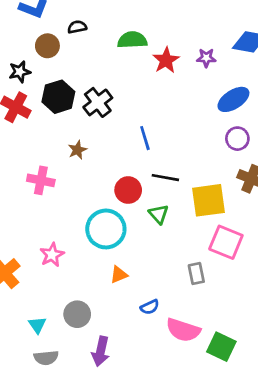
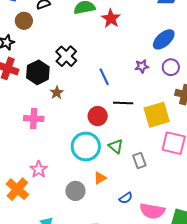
purple star: (206, 58) -> (142, 66), moved
black hexagon: (58, 97) -> (38, 72), moved
green triangle: (159, 214) -> (116, 146), moved
pink star: (52, 255) -> (39, 169), moved
gray rectangle: (196, 273) -> (139, 160), moved
gray circle: (77, 314) -> (75, 191), moved

